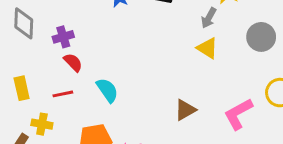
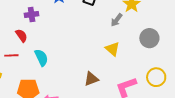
purple cross: (63, 37) -> (32, 15), moved
yellow triangle: (207, 48) -> (112, 49), moved

